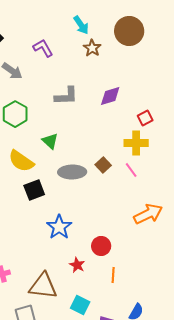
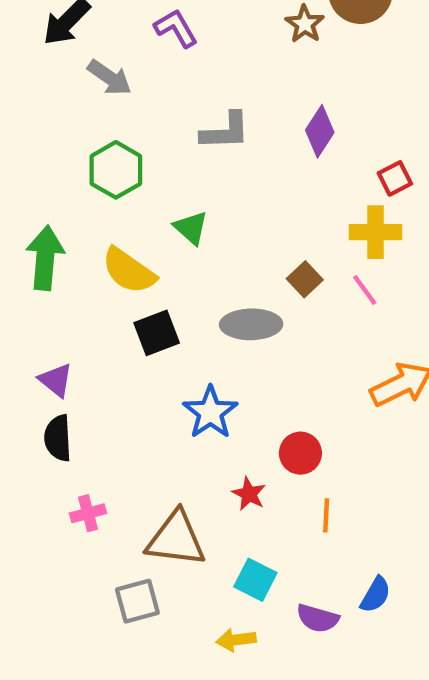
brown star: (92, 48) -> (305, 24), moved
purple diamond: (110, 96) -> (320, 131), turned -40
gray ellipse: (72, 172) -> (251, 324), moved

